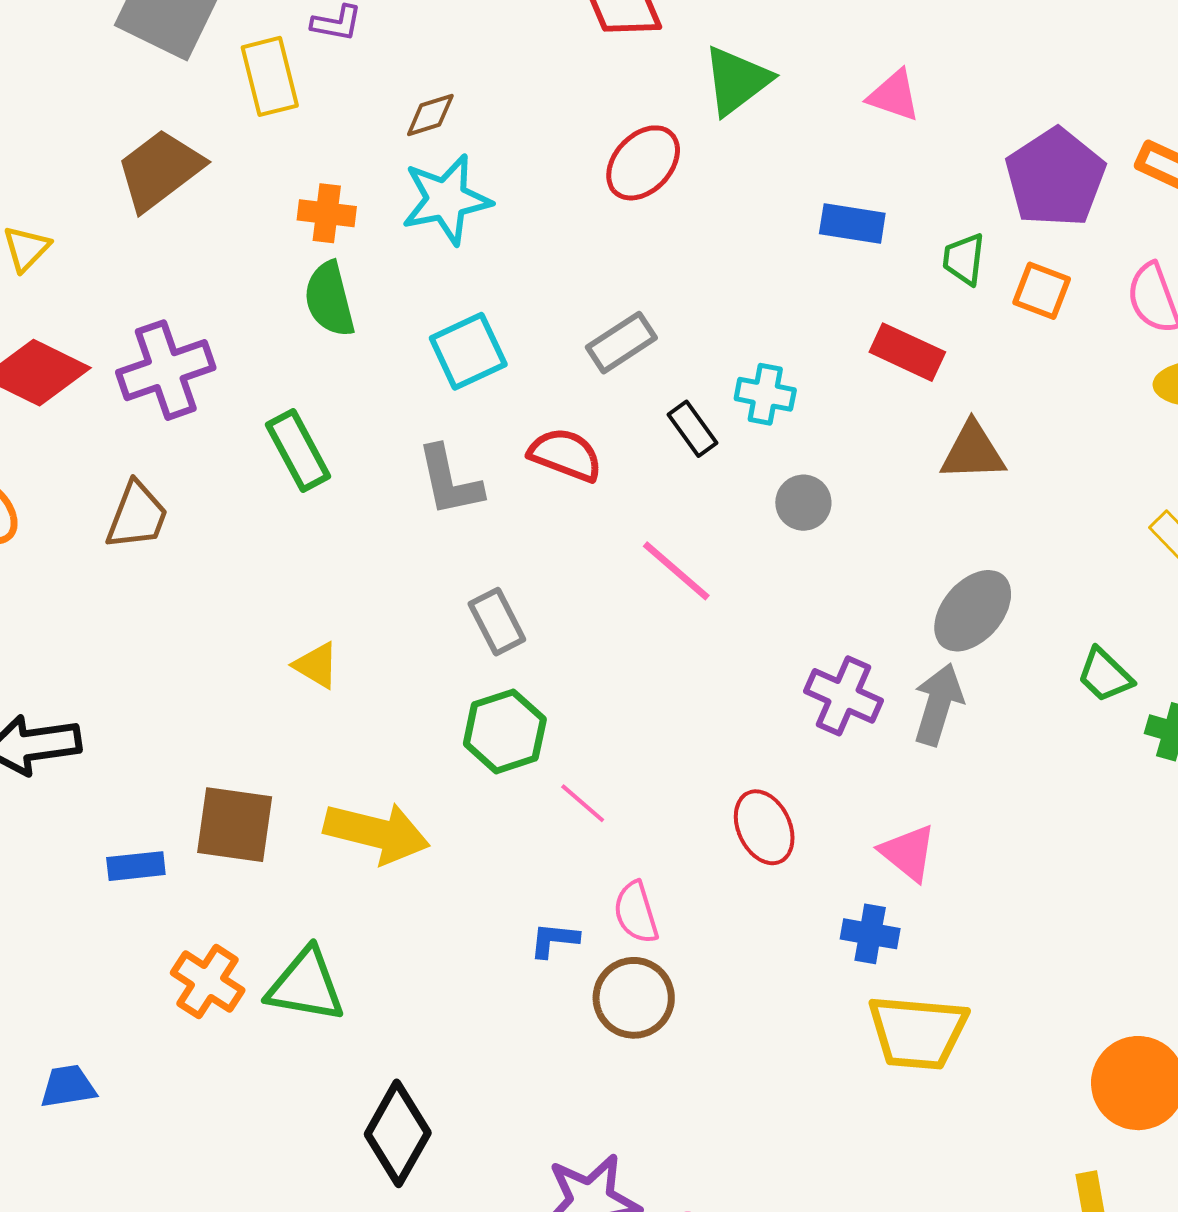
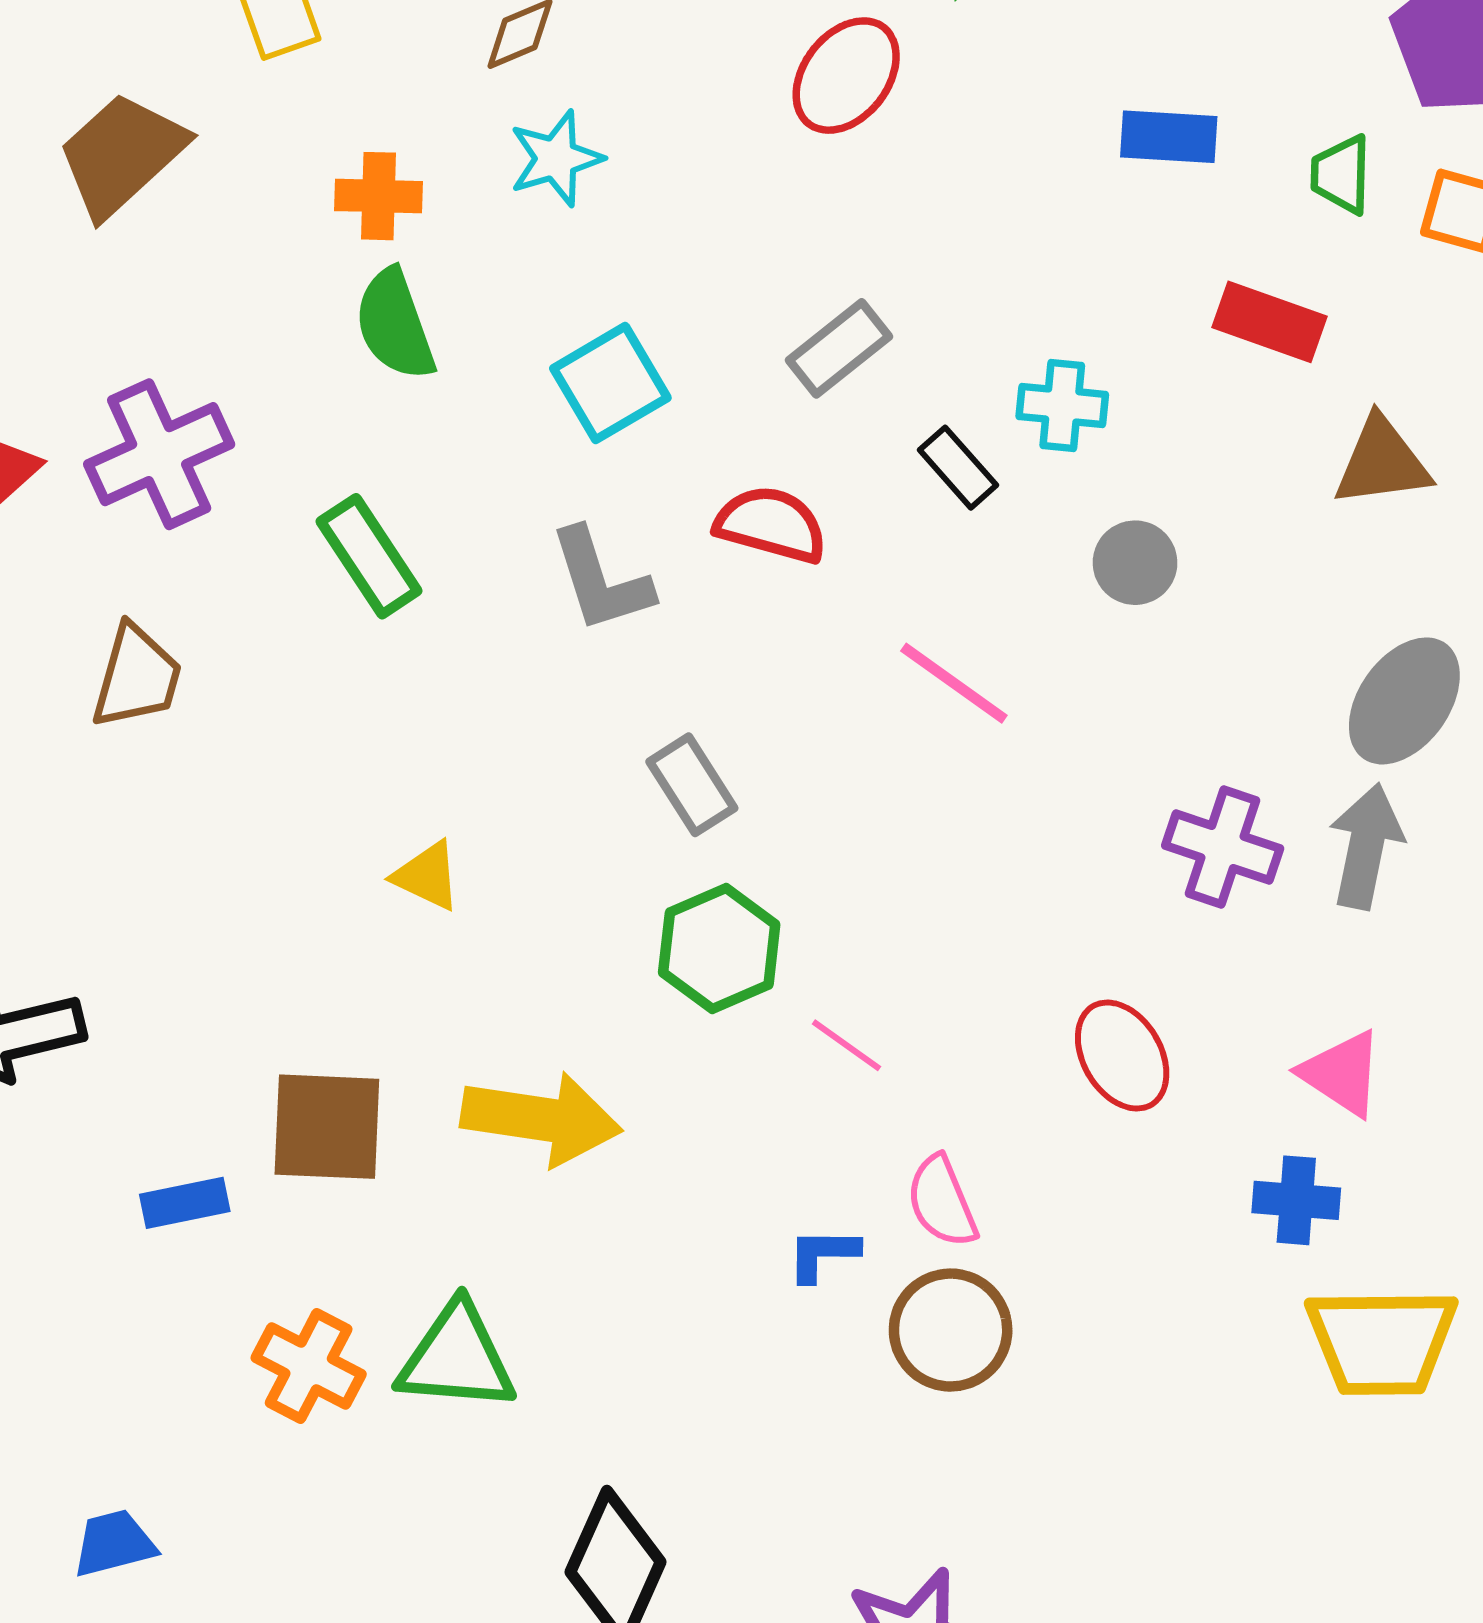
cyan star: (446, 200) -> (556, 158), size x0.7

